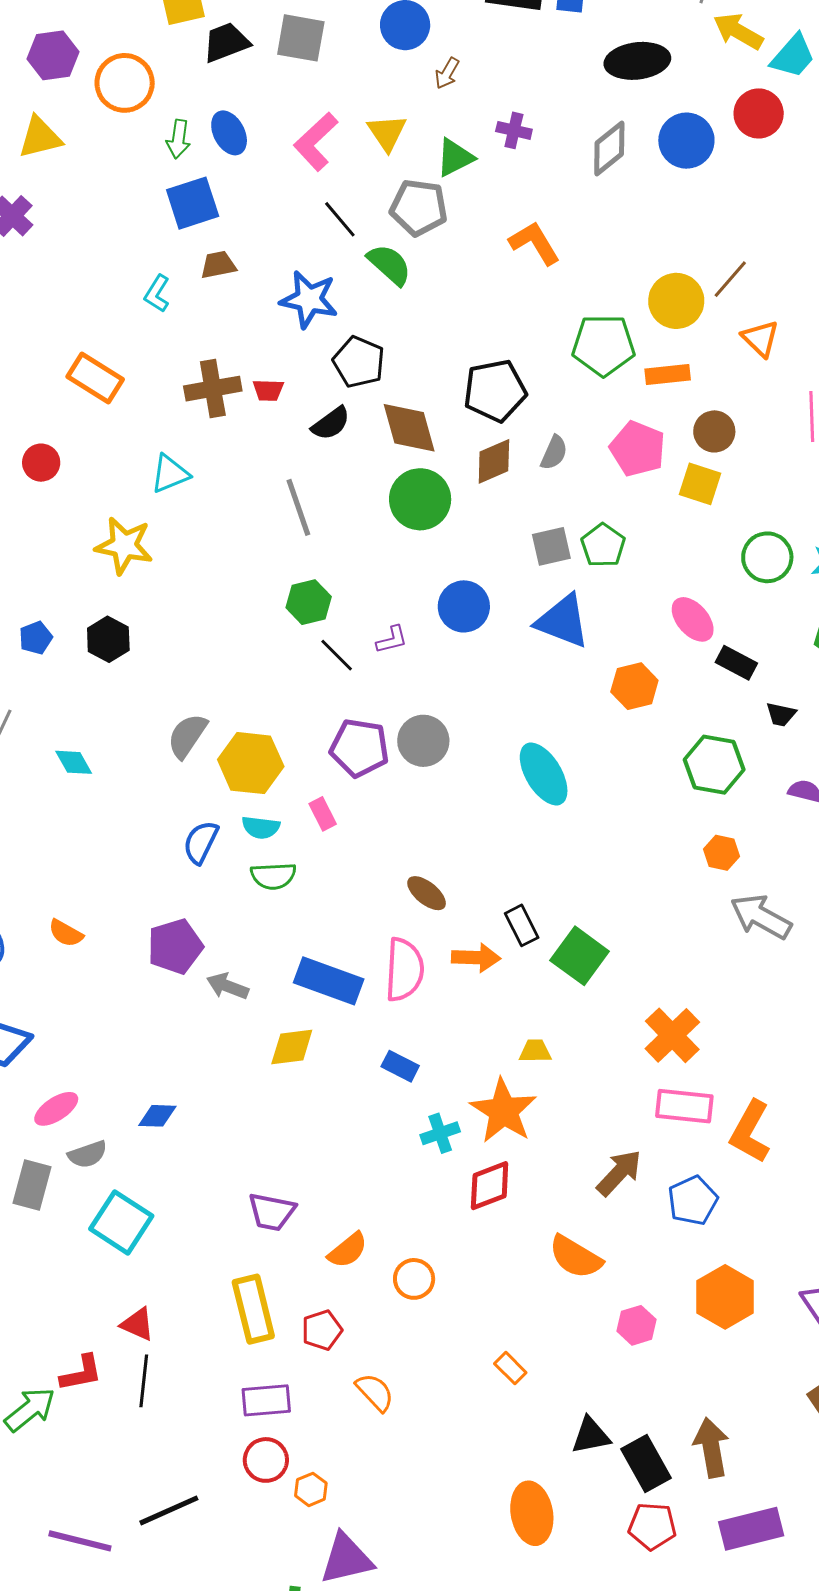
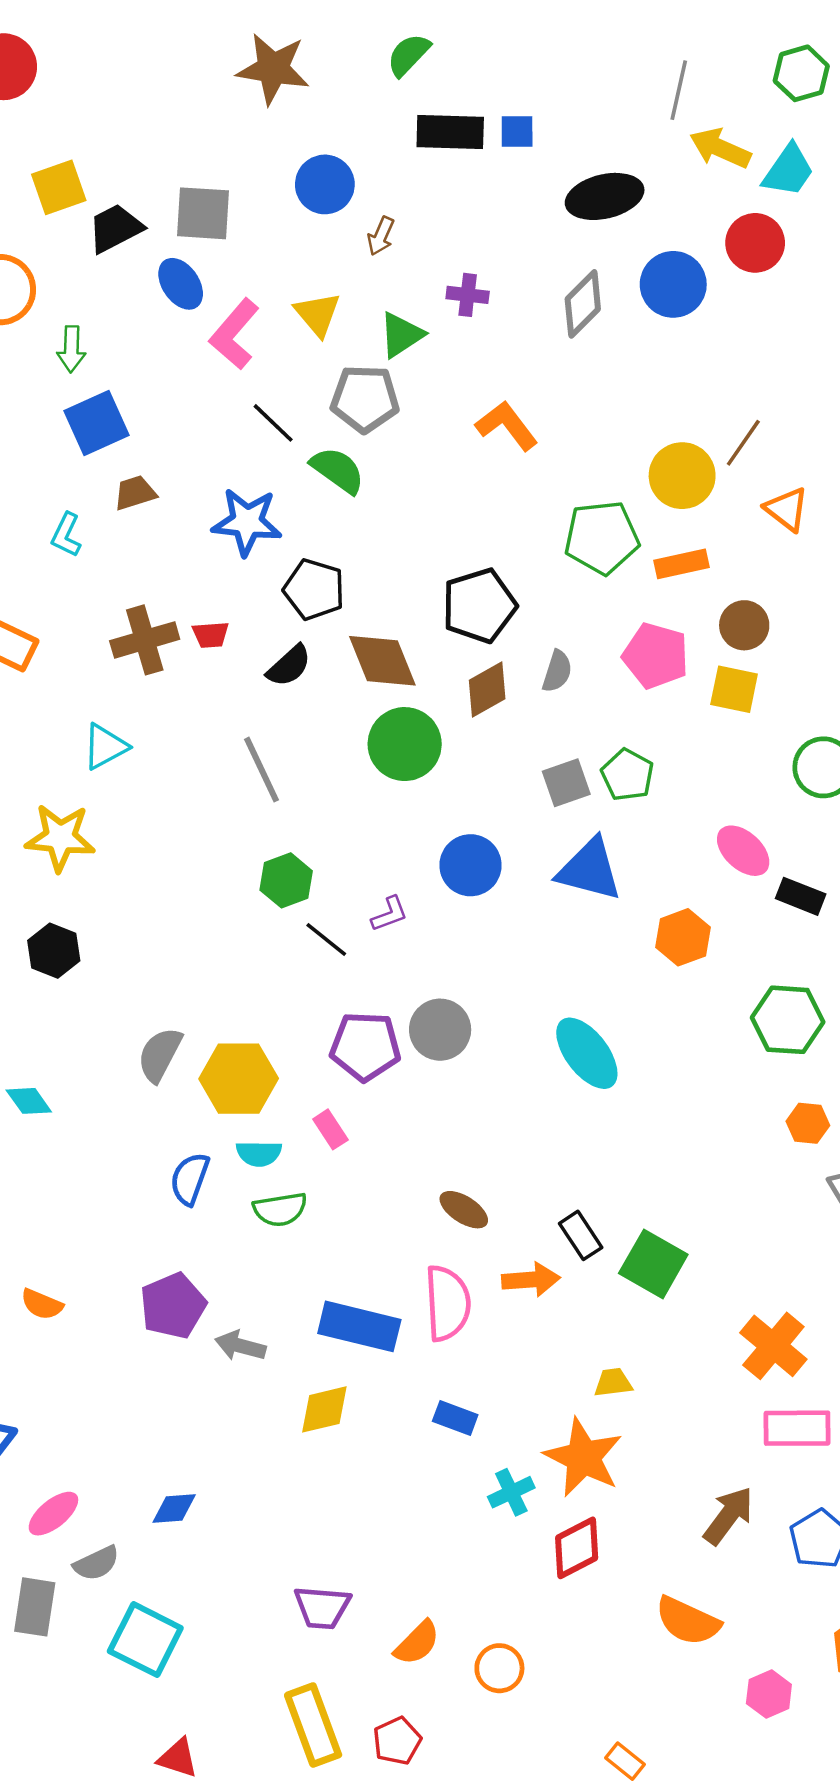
blue ellipse: (229, 133) -> (181, 284), moved

